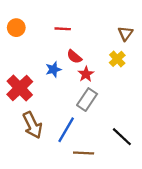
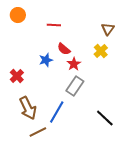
orange circle: (16, 28) -> (18, 15), moved
red cross: (20, 88) -> (17, 76), size x0.6
brown line: (84, 153) -> (38, 132), moved, turned -30

